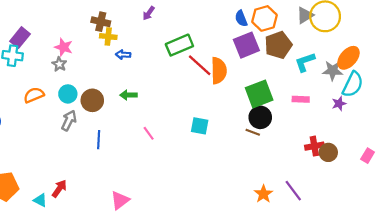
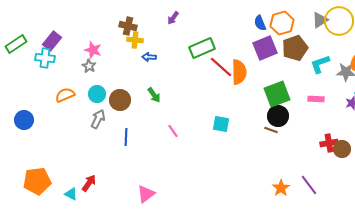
green arrow: (128, 95) -> (154, 95), turned -126

